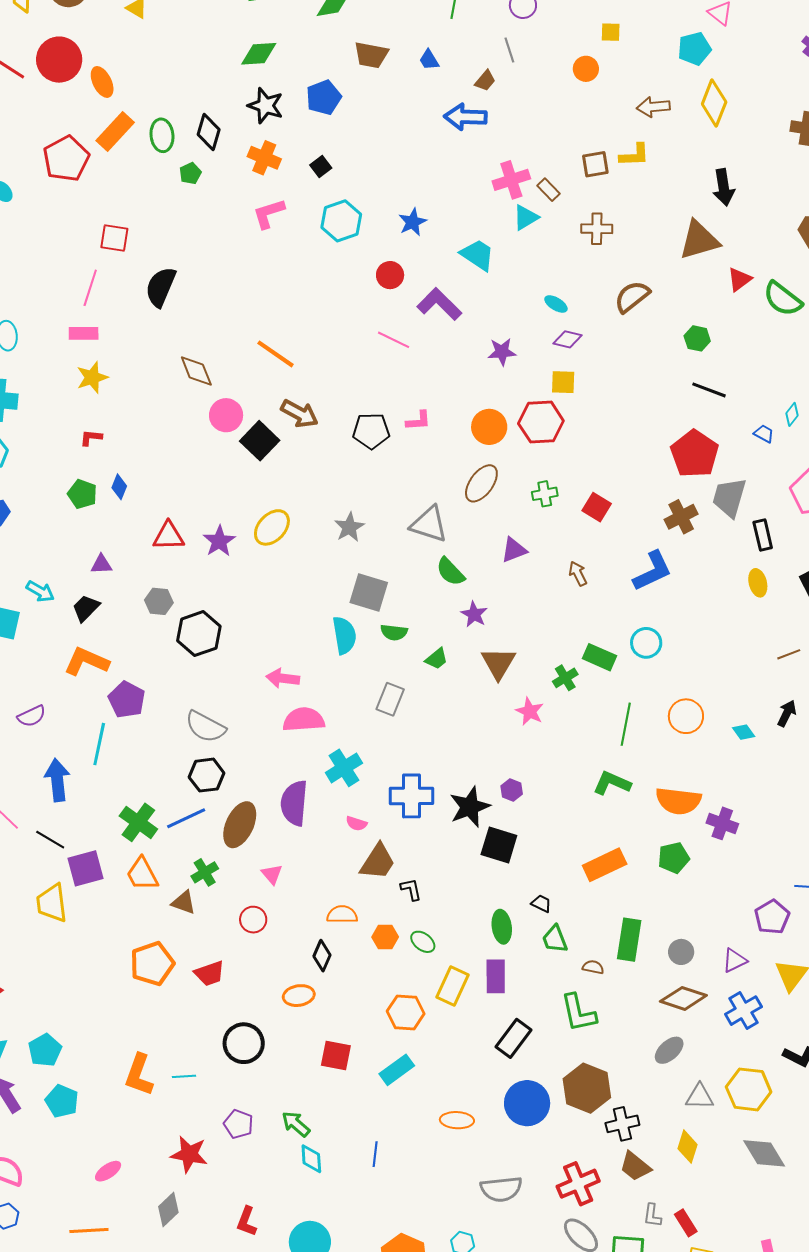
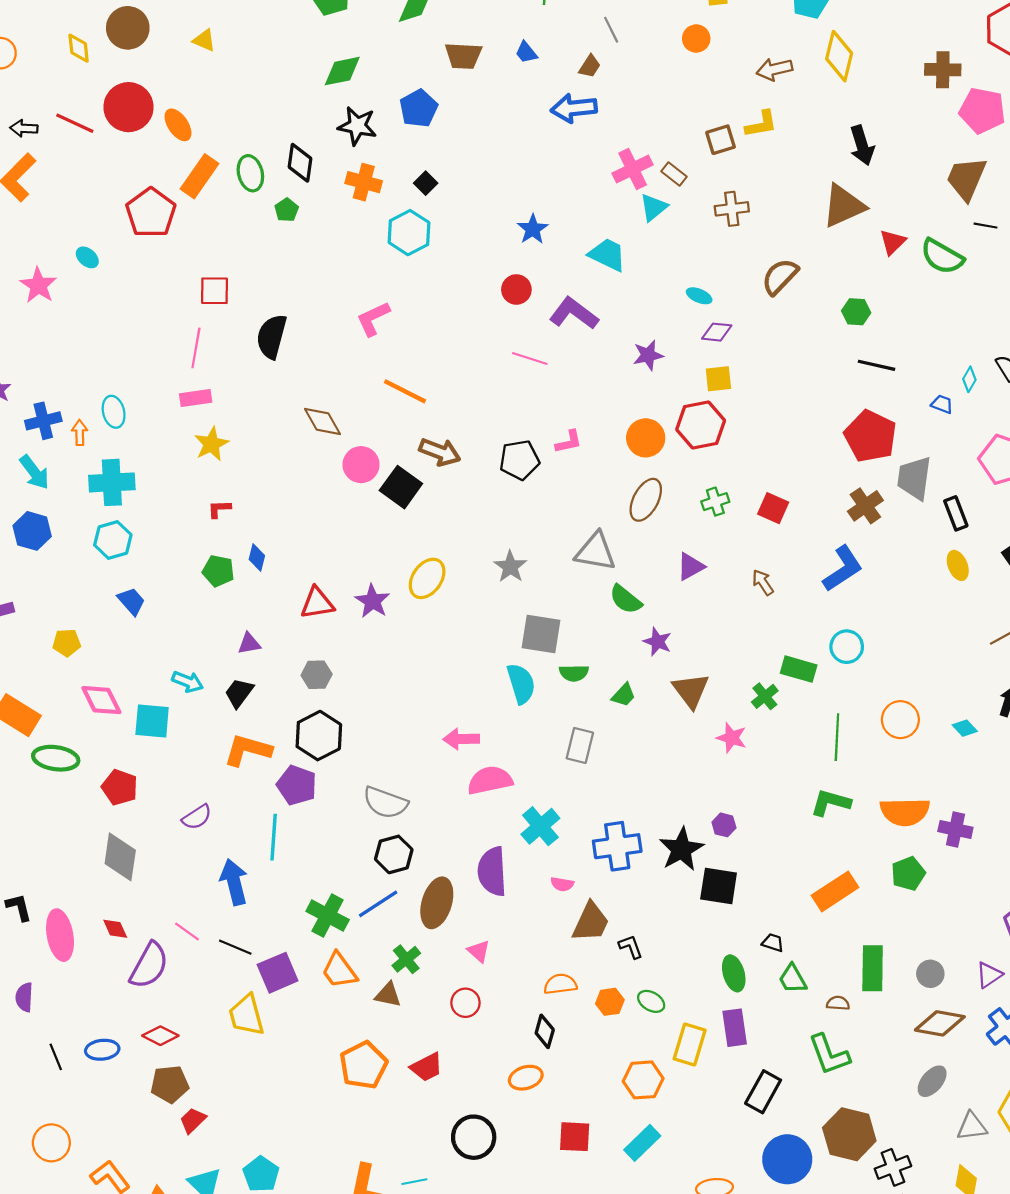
pink L-shape: (269, 213) -> (373, 319), moved
cyan hexagon: (341, 221) -> (409, 233), moved
black hexagon: (199, 634) -> (319, 736), moved

